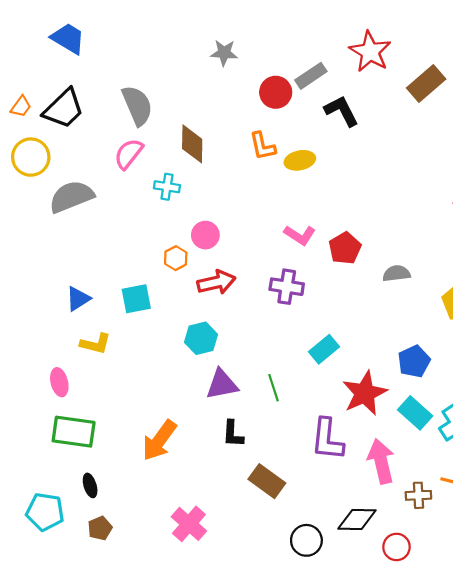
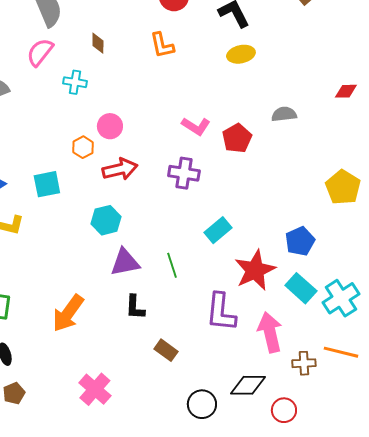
brown diamond: (192, 144) -> (98, 43), size x0.6
yellow ellipse: (300, 160) -> (241, 54), moved
gray semicircle: (396, 273) -> (284, 114), moved
brown rectangle: (267, 481) -> (166, 350), size x0.7

